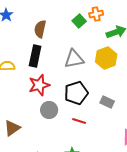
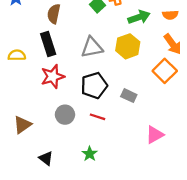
black rectangle: (35, 56) -> (48, 44), turned -30
gray circle: (49, 110) -> (65, 115), moved

